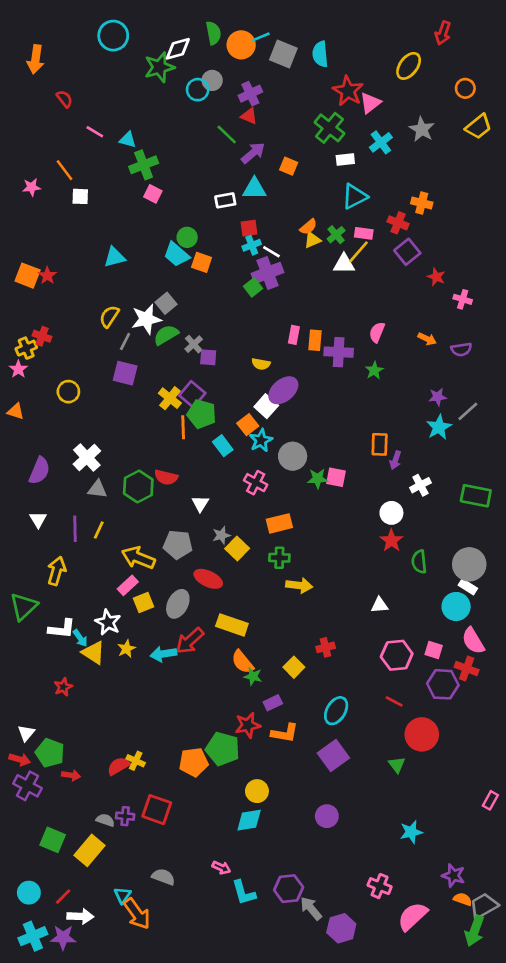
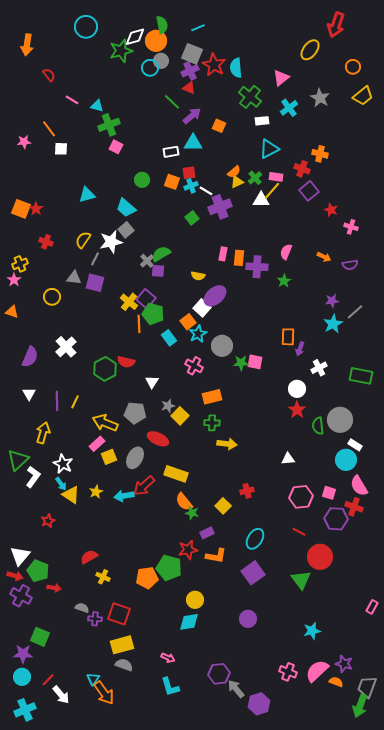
red arrow: (443, 33) -> (336, 25), size x1.4
orange circle: (241, 45) -> (156, 41), moved
gray square: (283, 54) -> (192, 54), moved
cyan semicircle: (320, 54) -> (236, 68), moved
red star: (348, 91) -> (214, 65), moved
cyan trapezoid: (177, 254) -> (126, 208), moved
orange square: (202, 262) -> (172, 182), moved
purple cross: (268, 273) -> (220, 207), moved
green semicircle: (166, 335) -> (161, 254), moved
red cross: (42, 336) -> (46, 242), moved
gray triangle: (97, 489) -> (74, 278), moved
gray circle: (469, 564) -> (340, 420), moved
white star: (108, 622) -> (63, 464), moved
white L-shape: (62, 629) -> (33, 477), moved, turned -60
white triangle: (26, 733) -> (20, 556), size x1.5
green triangle: (397, 765) -> (301, 580), size x1.5
red semicircle: (119, 766) -> (89, 557), moved
gray semicircle: (105, 820) -> (82, 608), moved
yellow rectangle: (90, 850) -> (122, 645), moved, turned 35
cyan L-shape: (244, 893) -> (170, 687), moved
orange semicircle: (463, 899) -> (336, 682), moved
gray trapezoid: (484, 906) -> (367, 687), turned -40
white arrow: (80, 916) -> (61, 695), turned 48
pink semicircle: (413, 916) -> (317, 671), moved
purple star: (63, 937) -> (23, 654), moved

